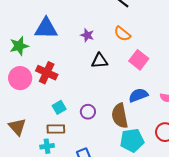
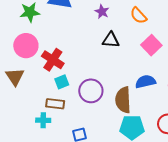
red cross: (47, 73) -> (53, 60), moved
purple circle: (88, 112) -> (91, 91), size x1.5
brown triangle: (17, 127) -> (15, 77), moved

